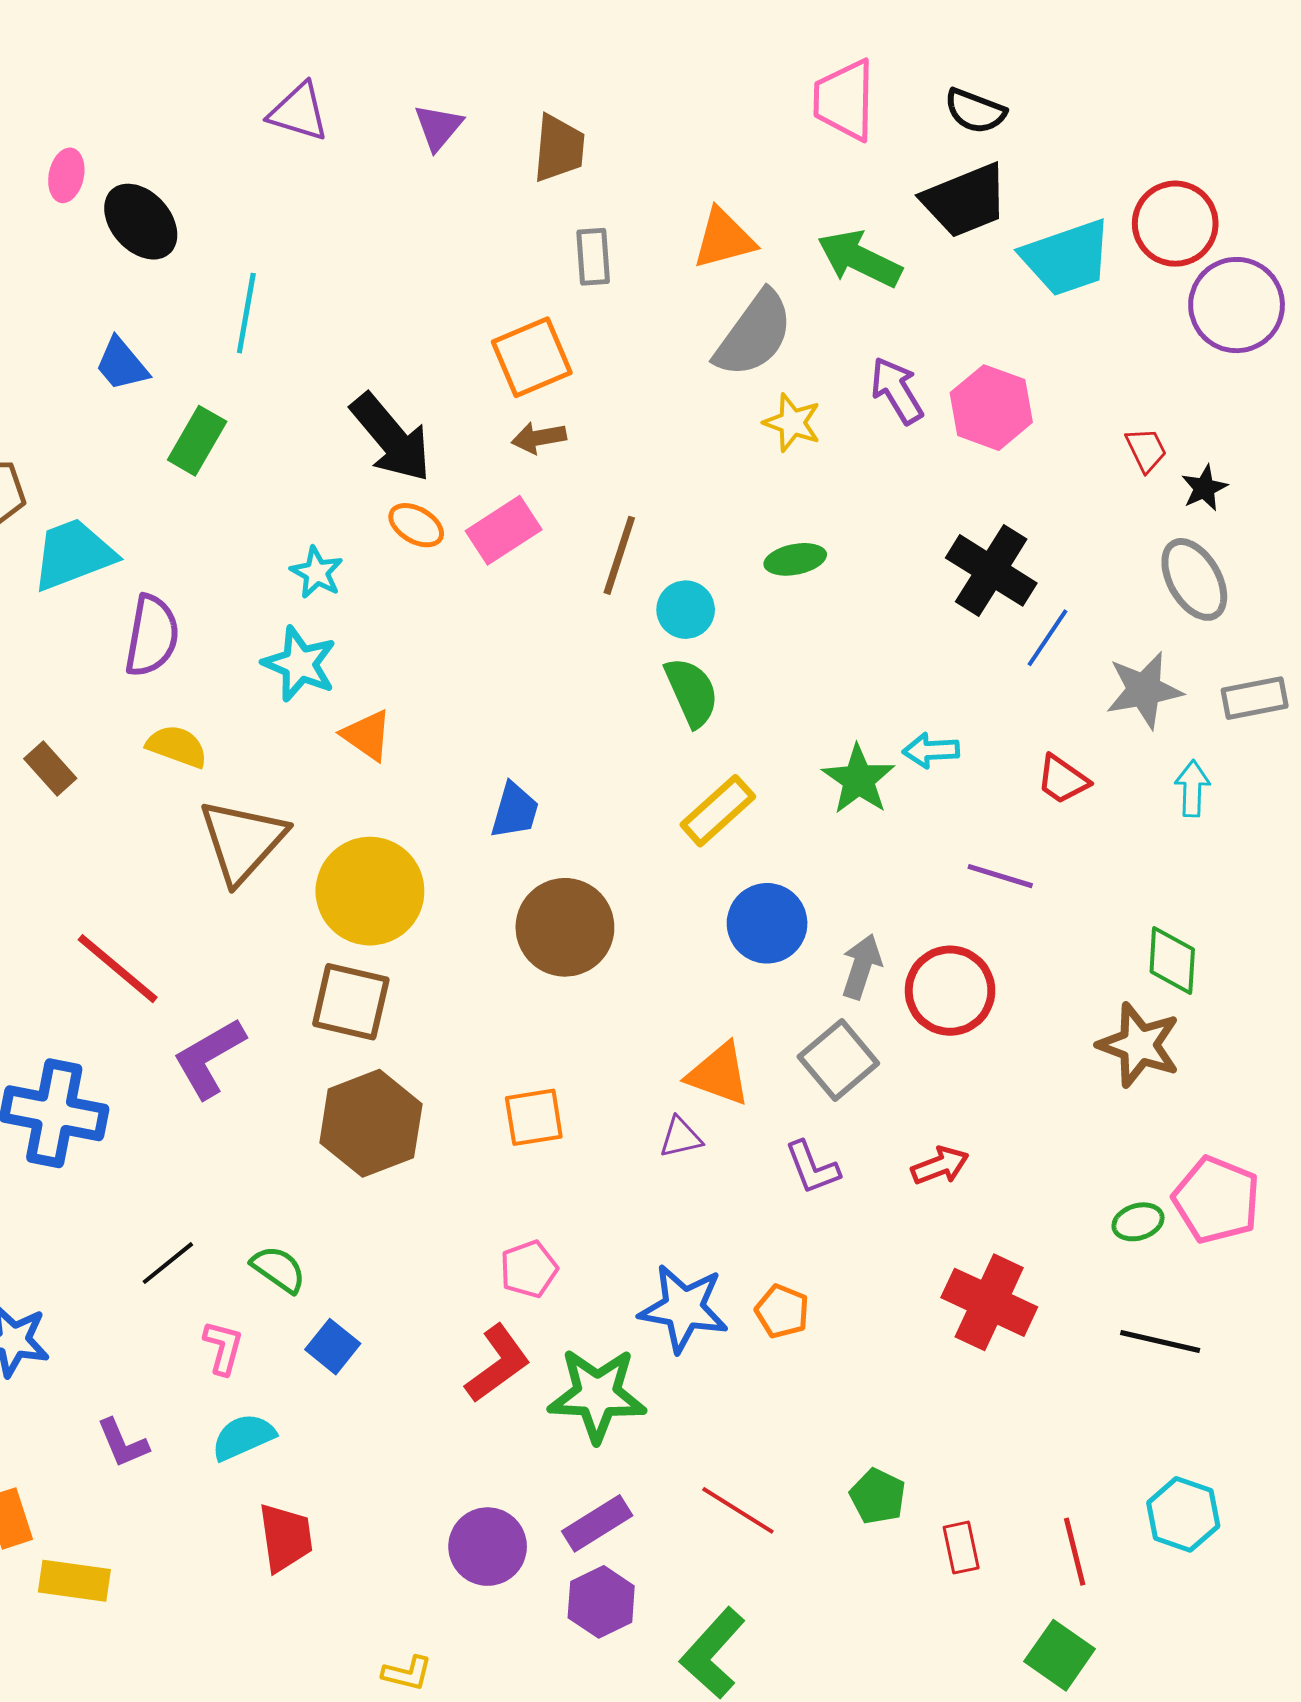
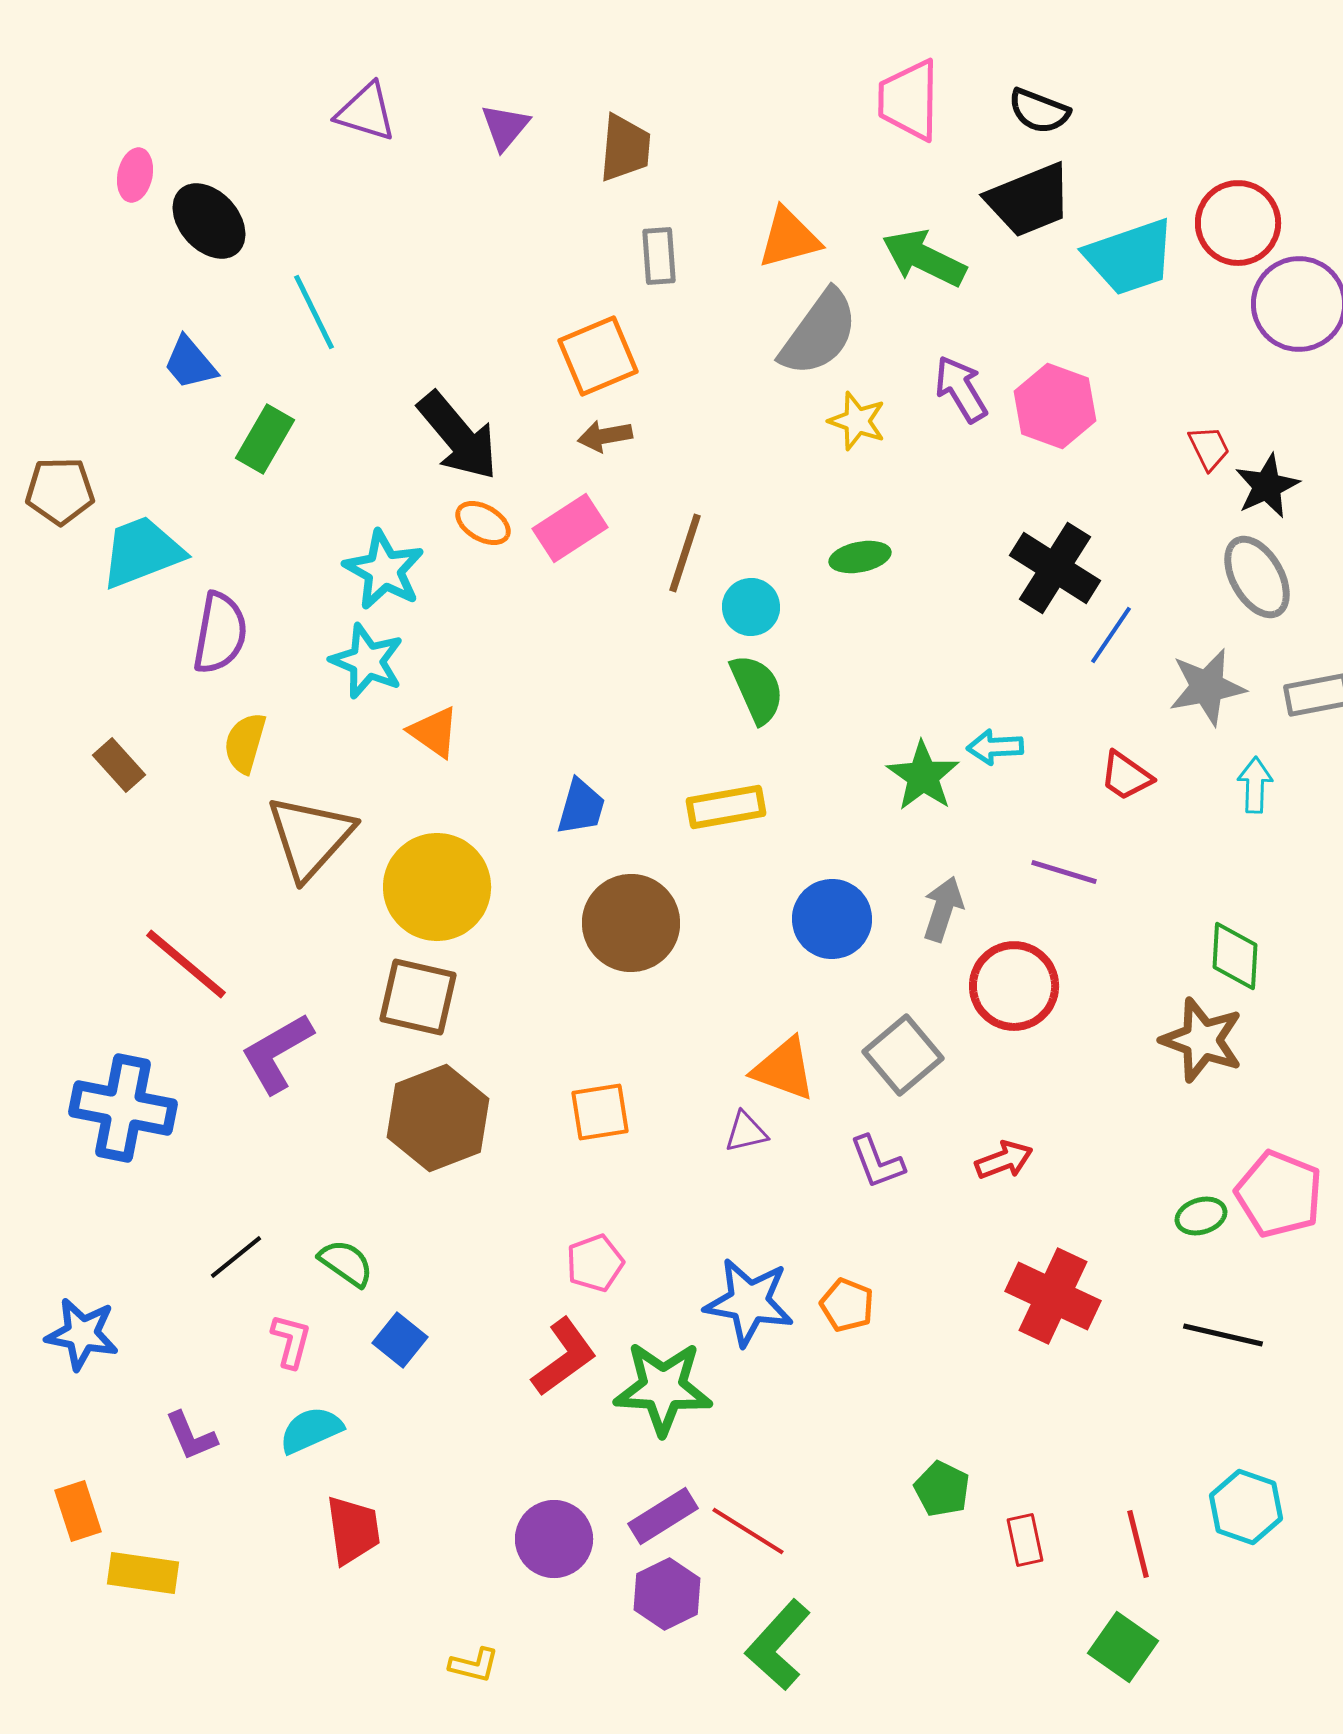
cyan line: (246, 313) -> (314, 312), turned -36
black star: (1204, 488) -> (1267, 486), size x1.4
cyan star: (317, 572) -> (384, 570), size x1.5
yellow semicircle: (177, 746) -> (245, 743), turned -94
yellow rectangle: (718, 811) -> (726, 807), moved, turned 32
gray arrow: (862, 967) -> (943, 909), moved
red line: (738, 1510) -> (748, 1531), moved

